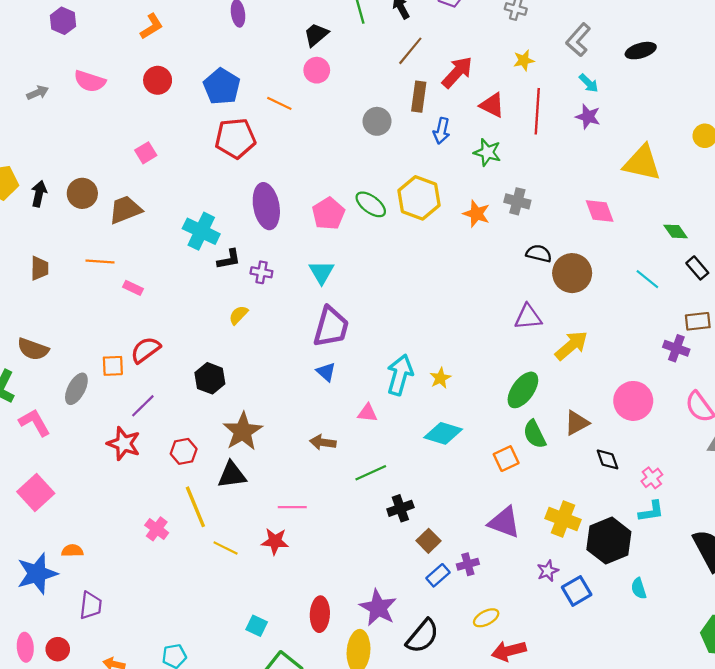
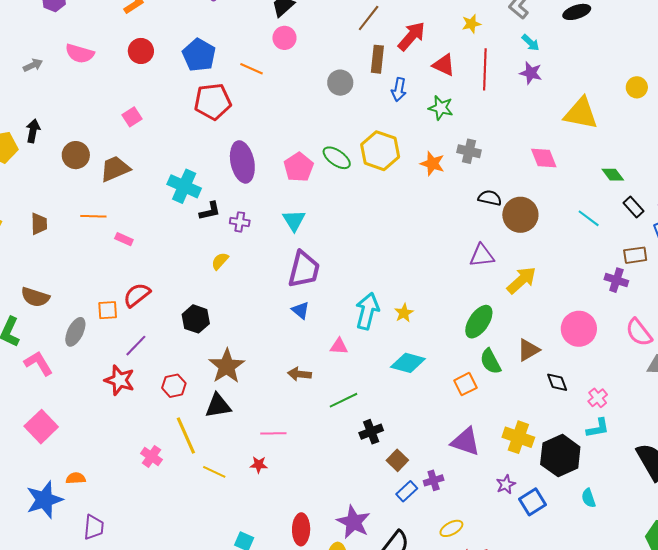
black arrow: (39, 194) -> (33, 131), moved
red star: (275, 541) -> (259, 465), size x0.7

